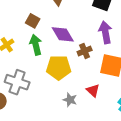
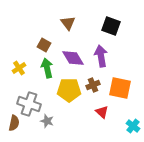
purple arrow: (105, 32) -> (101, 56), moved
brown cross: (85, 51) -> (93, 85), moved
gray star: (70, 100) -> (47, 121), moved

